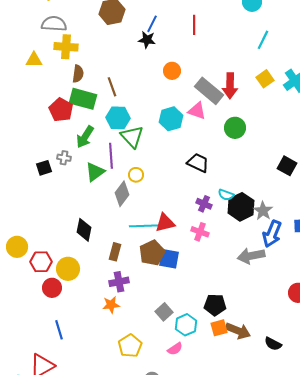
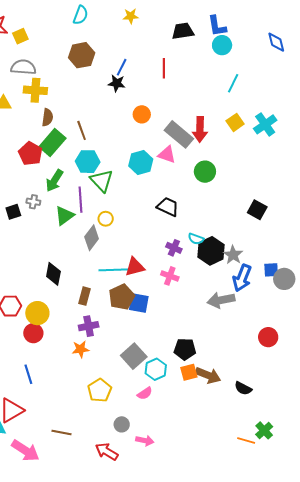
green rectangle: (83, 99) -> (52, 142), turned -64
red circle: (52, 288) -> (33, 333), moved
gray square: (164, 312) -> (134, 356), size x1.4

